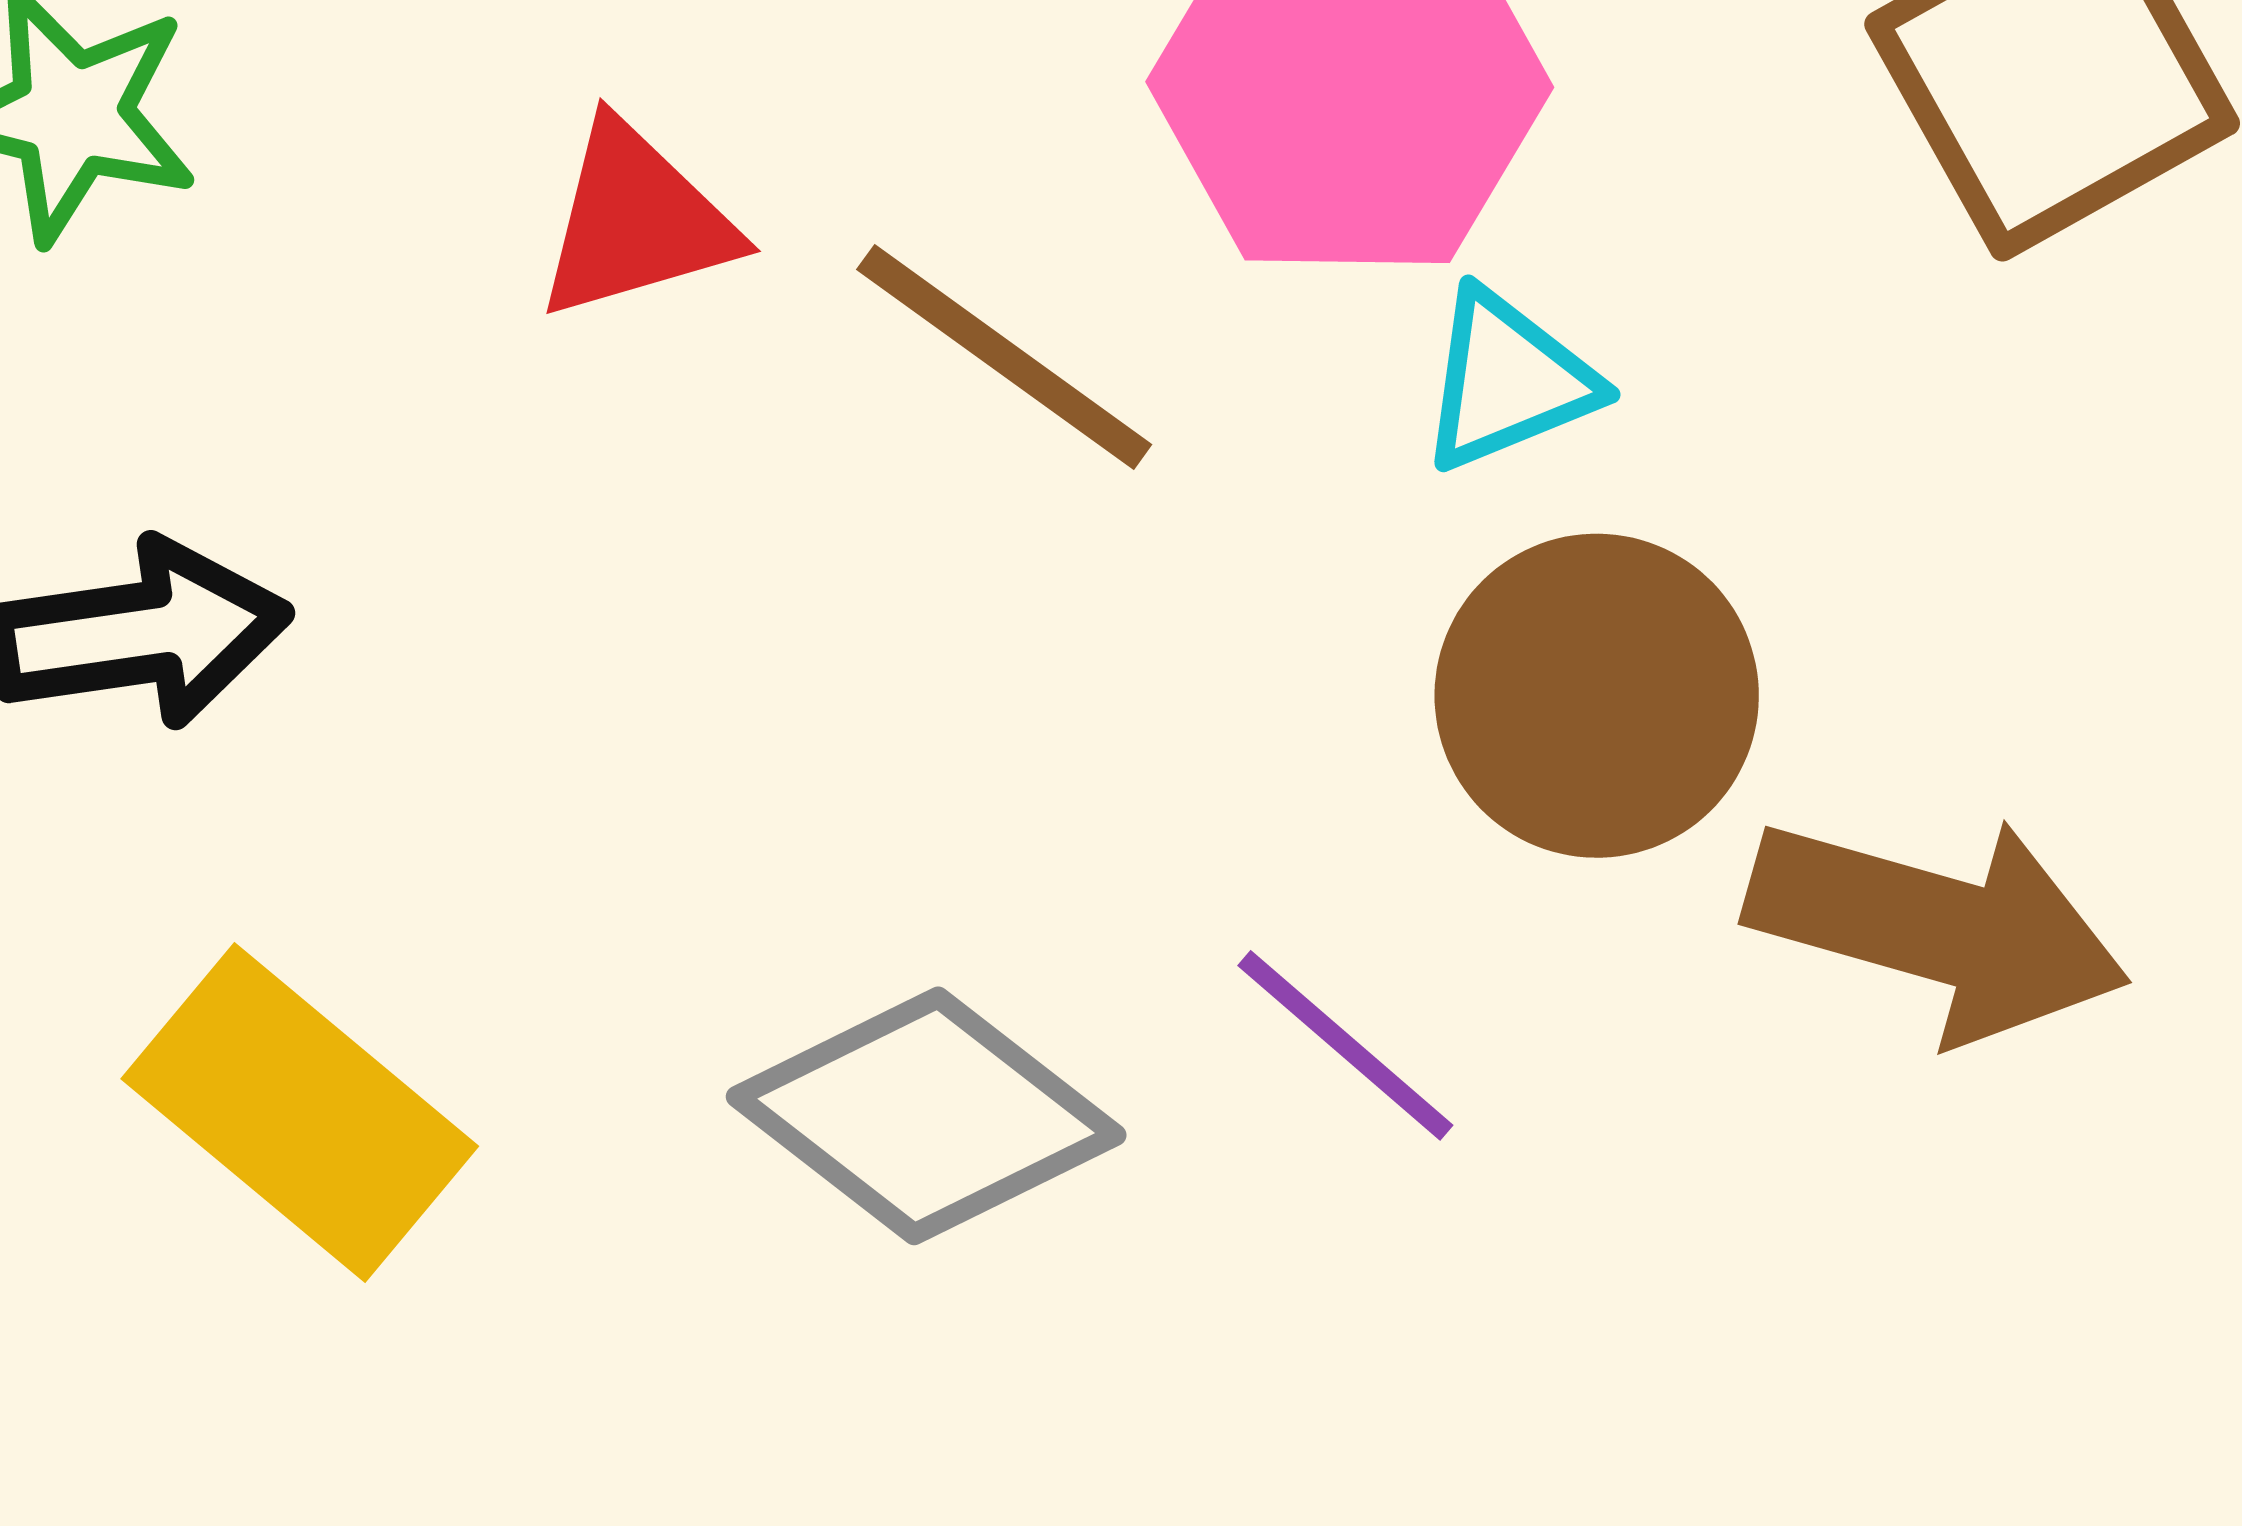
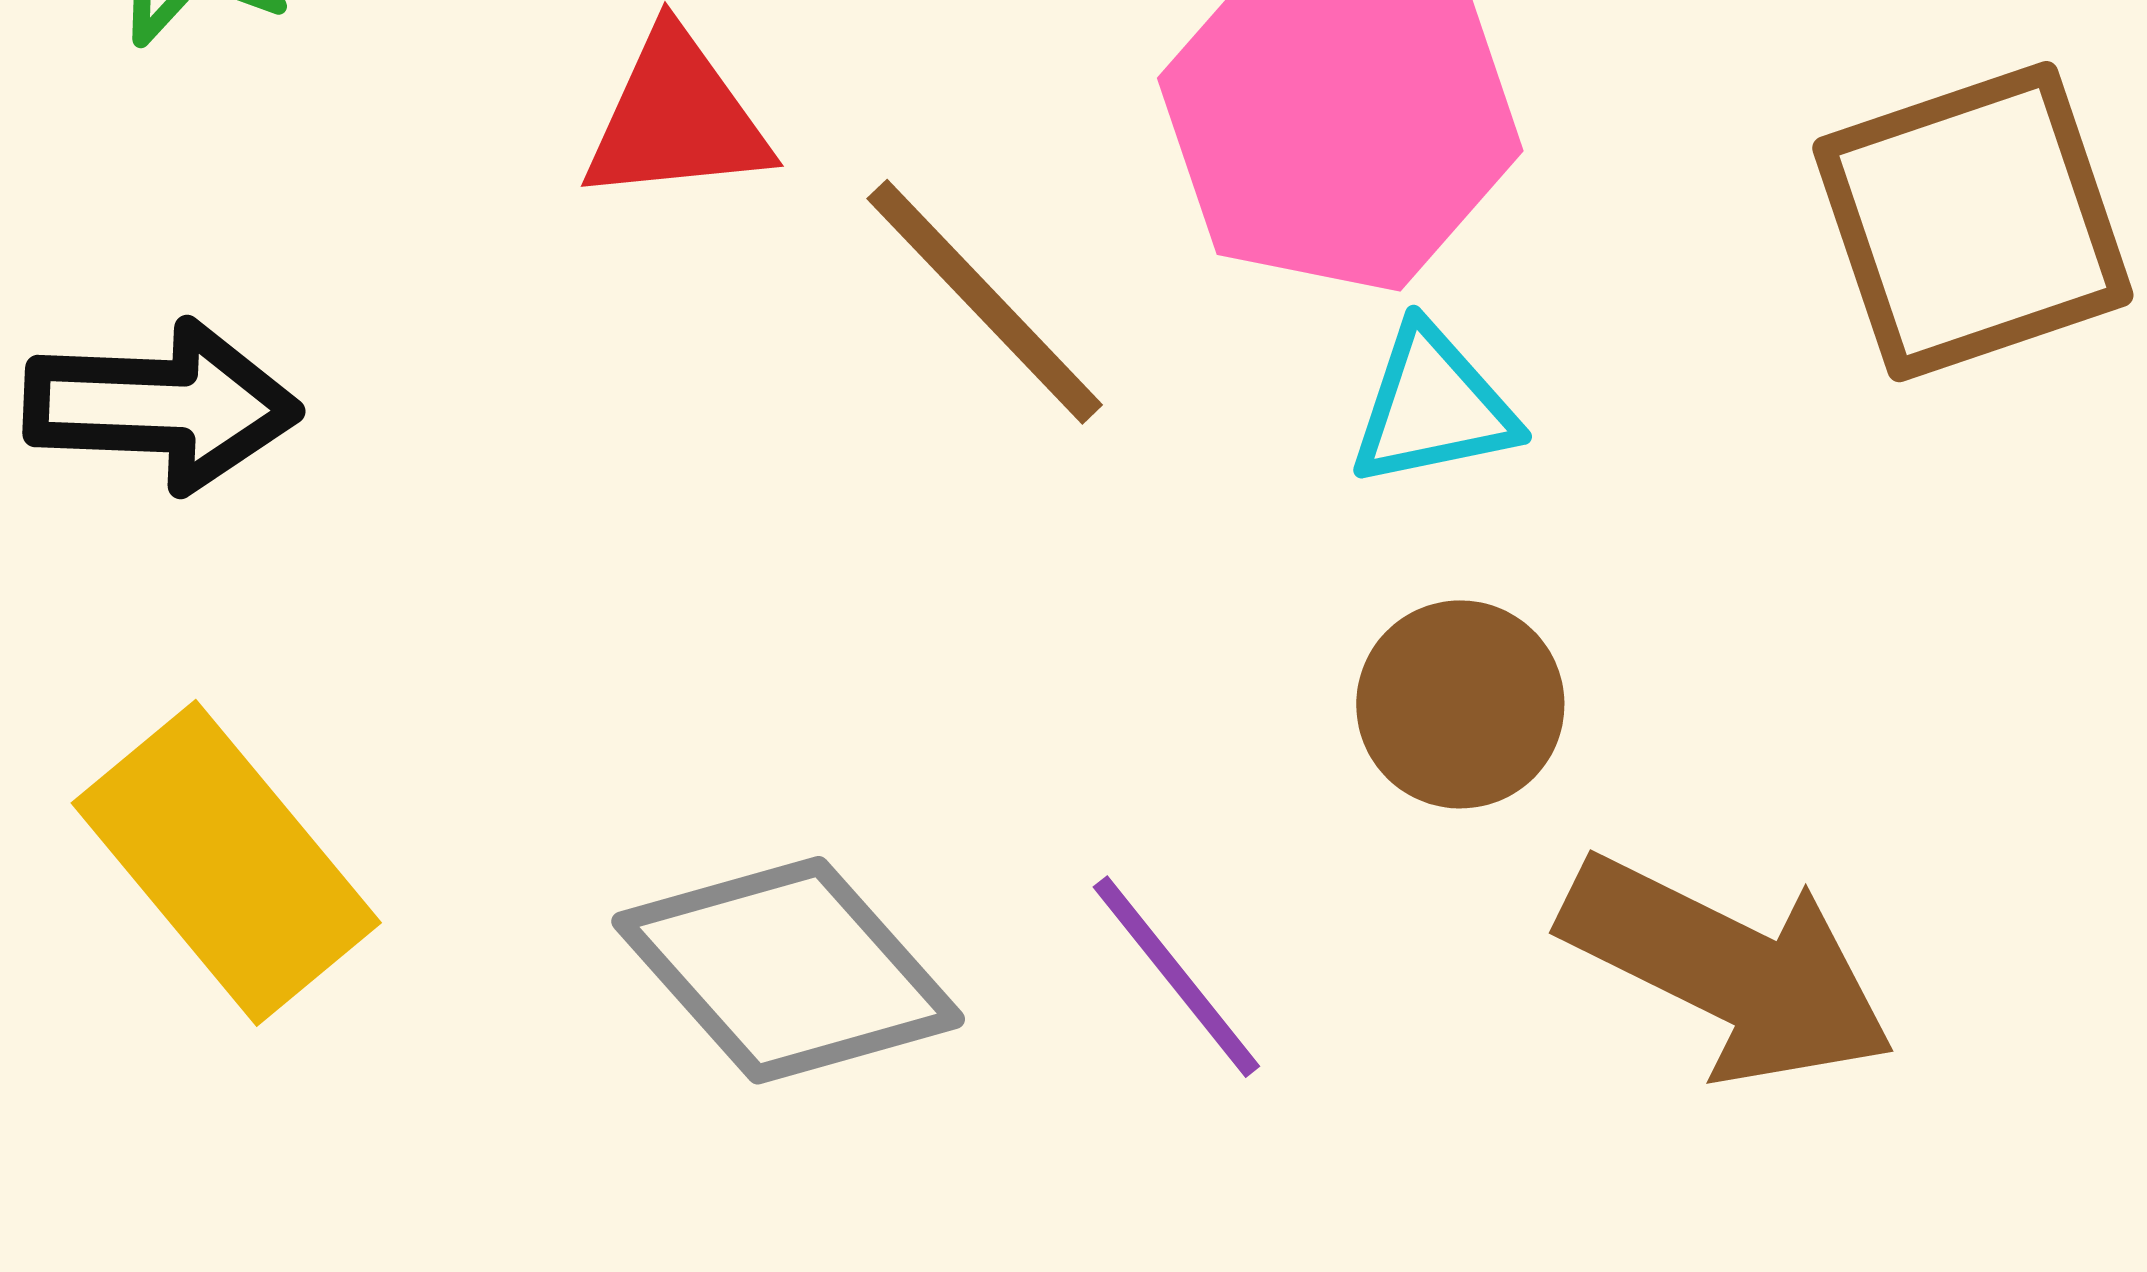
brown circle: (1597, 696) -> (1460, 704), size x0.7

